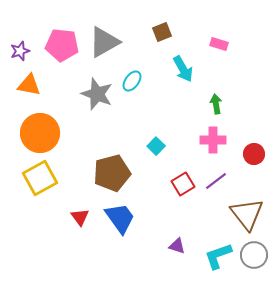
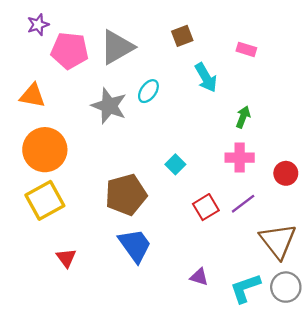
purple star: (20, 51) -> (38, 25), moved
green arrow: (216, 104) -> (243, 117), turned 30
red triangle: (80, 217) -> (66, 258), moved

